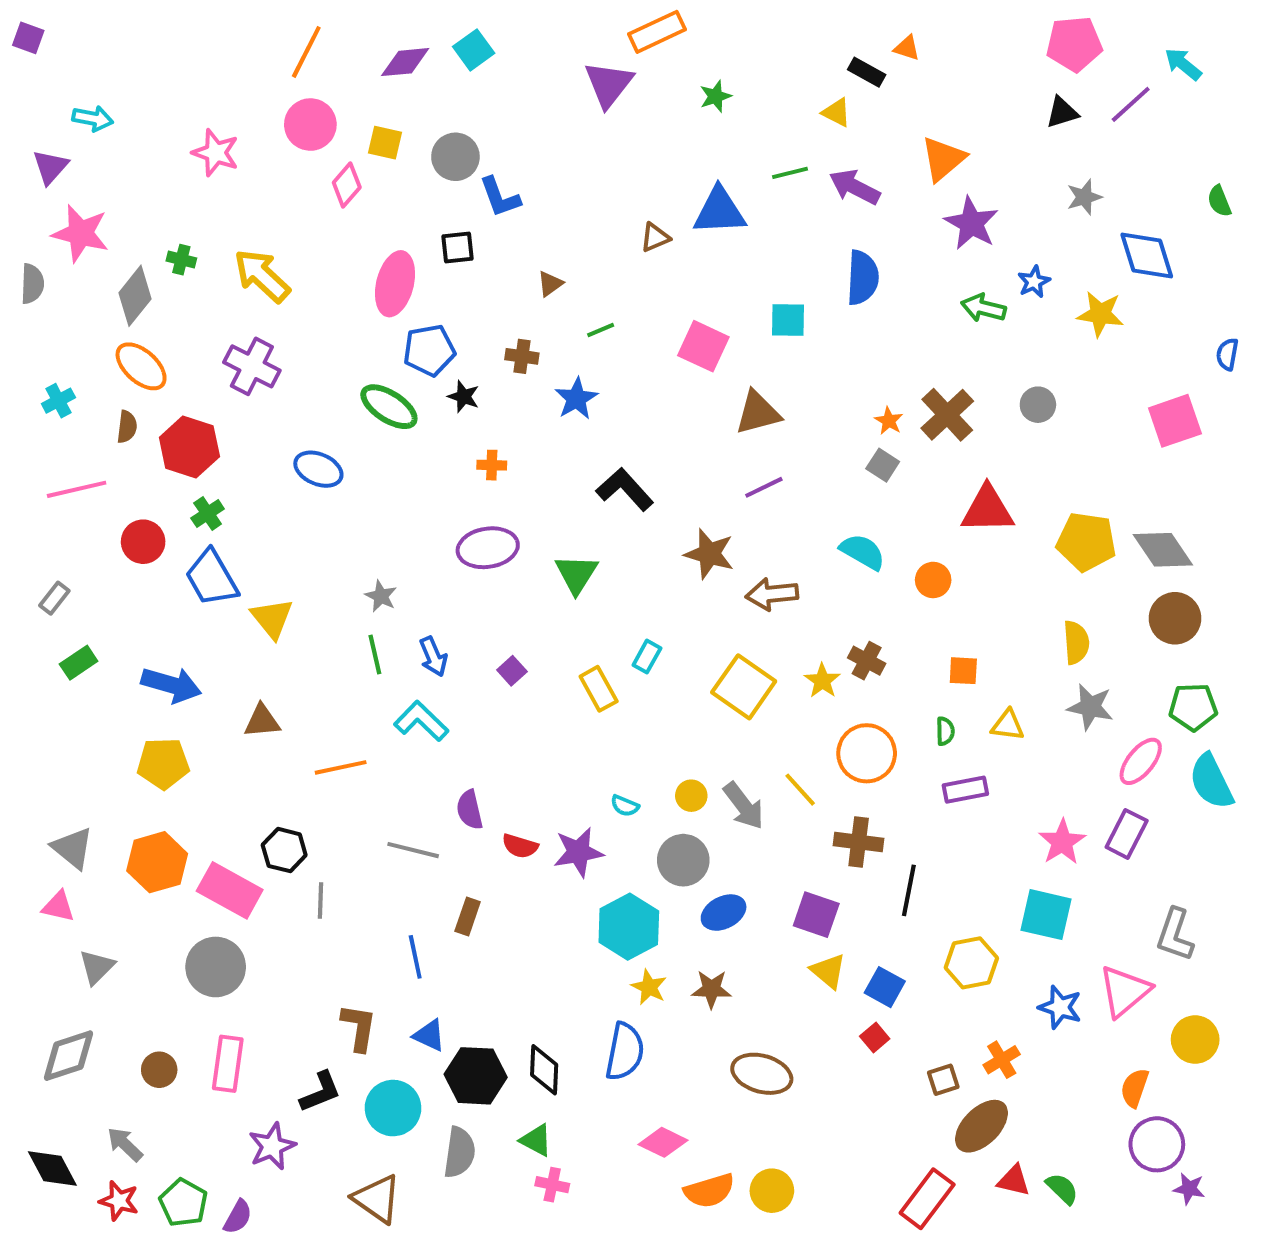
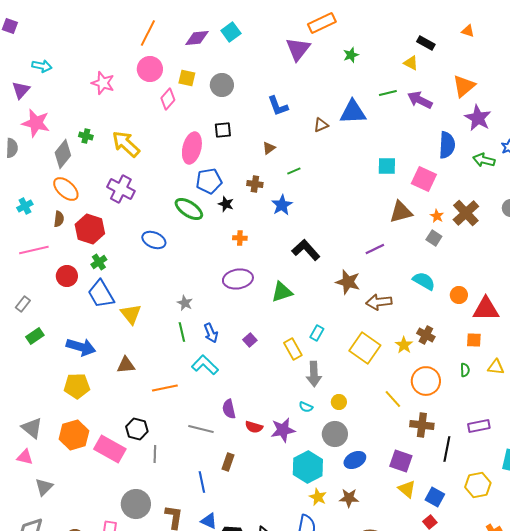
orange triangle: (907, 48) -> (468, 31), moved
blue L-shape: (500, 197) -> (278, 106), moved
blue semicircle: (863, 278) -> (447, 145), moved
pink square: (703, 346) -> (424, 179), moved
brown triangle: (758, 413) -> (401, 212), moved
red triangle: (988, 509) -> (486, 309), moved
green triangle: (576, 574) -> (282, 292), turned 40
purple rectangle: (965, 790) -> (479, 426), moved
gray arrow: (744, 806) -> (314, 374), moved, turned 35
gray circle: (216, 967) -> (136, 504), moved

